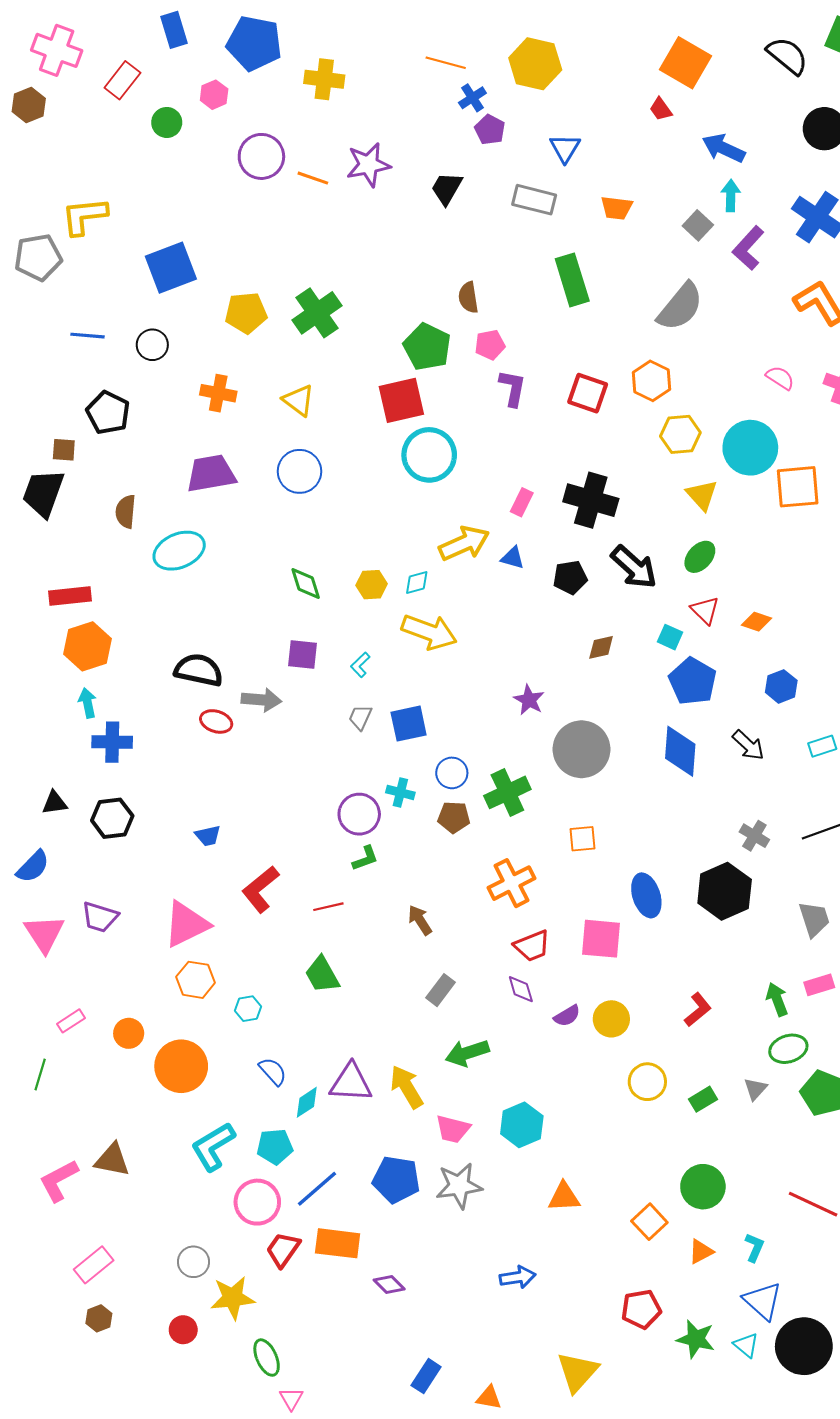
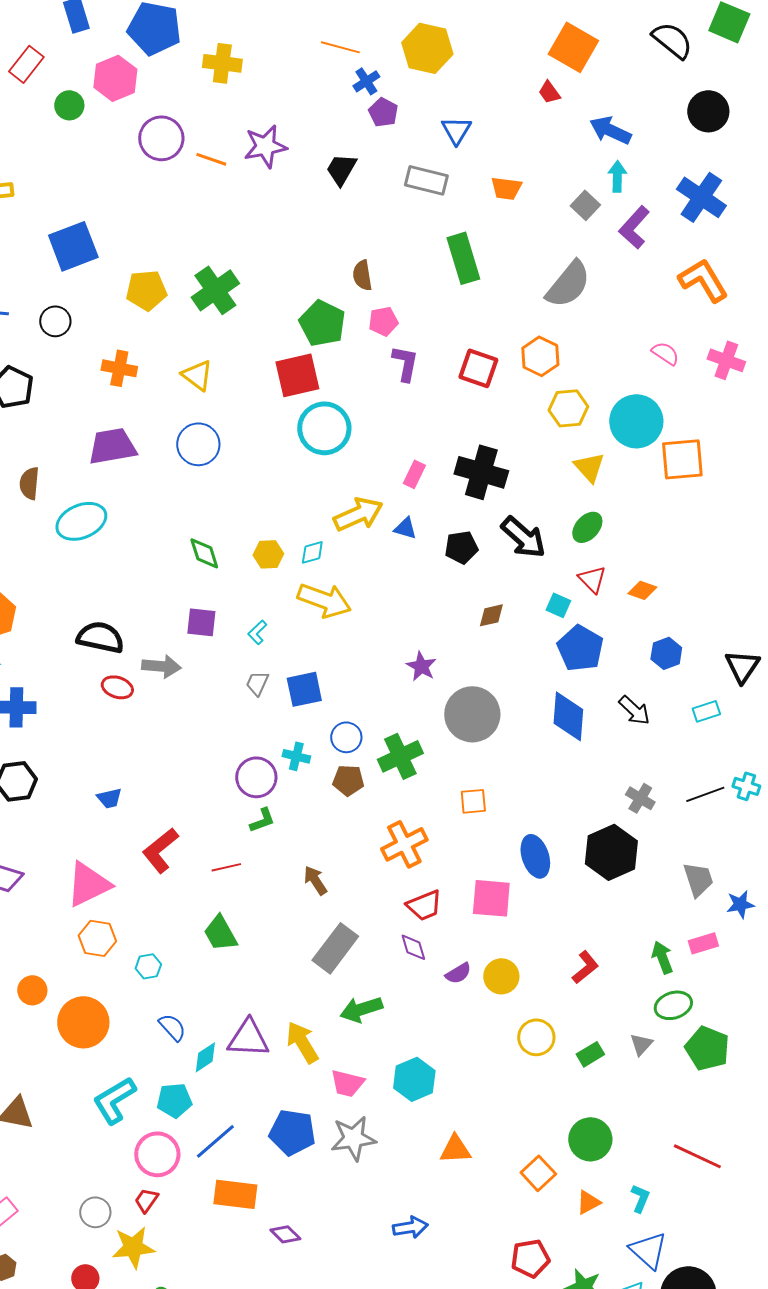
pink hexagon: (214, 95) -> (115, 78), size x1.6
gray rectangle: (441, 990) -> (335, 948), size x1.6
red trapezoid: (283, 1249) -> (146, 1200), moved, size x0.7

